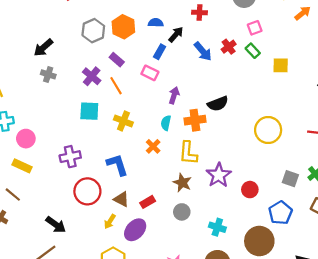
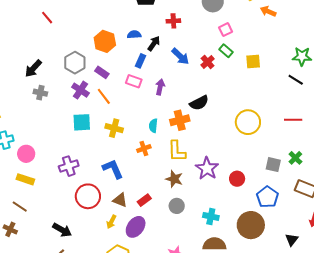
orange arrow: (303, 13) -> (268, 11), turned -112
gray hexagon: (93, 31) -> (75, 63), moved
red cross: (229, 47) -> (208, 62), moved
purple arrow: (174, 95) -> (160, 87), moved
orange cross: (153, 146) -> (144, 149), turned 32

